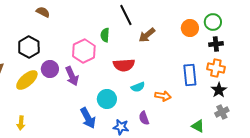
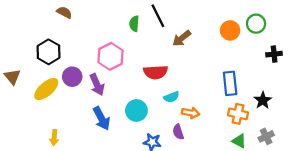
green semicircle: (105, 35) -> (134, 24), moved
black cross: (216, 44) -> (274, 54), moved
orange cross: (216, 68) -> (238, 114), moved
orange arrow: (163, 96) -> (191, 113), moved
gray cross: (222, 112) -> (266, 136), moved
blue arrow: (88, 118) -> (102, 118), moved
yellow arrow: (21, 123) -> (54, 138), moved

